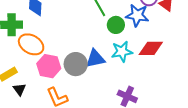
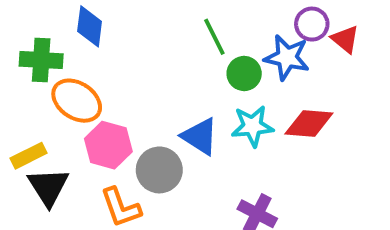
blue triangle: (95, 59) -> (200, 136), turned 40
gray circle: (76, 64) -> (159, 170), moved
black triangle: (19, 89) -> (48, 187), size x1.6

